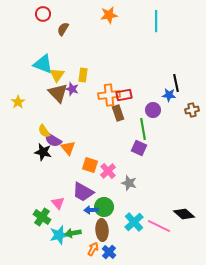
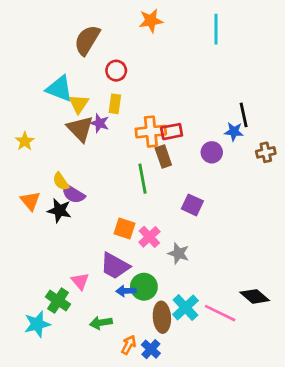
red circle: (43, 14) -> (116, 71), moved
brown semicircle: (63, 29) -> (87, 40), size x1.6
green line: (143, 129) -> (142, 179), moved
orange triangle: (68, 148) -> (30, 201), moved
brown ellipse: (102, 230) -> (162, 317), moved
cyan star: (59, 235) -> (37, 324), moved

